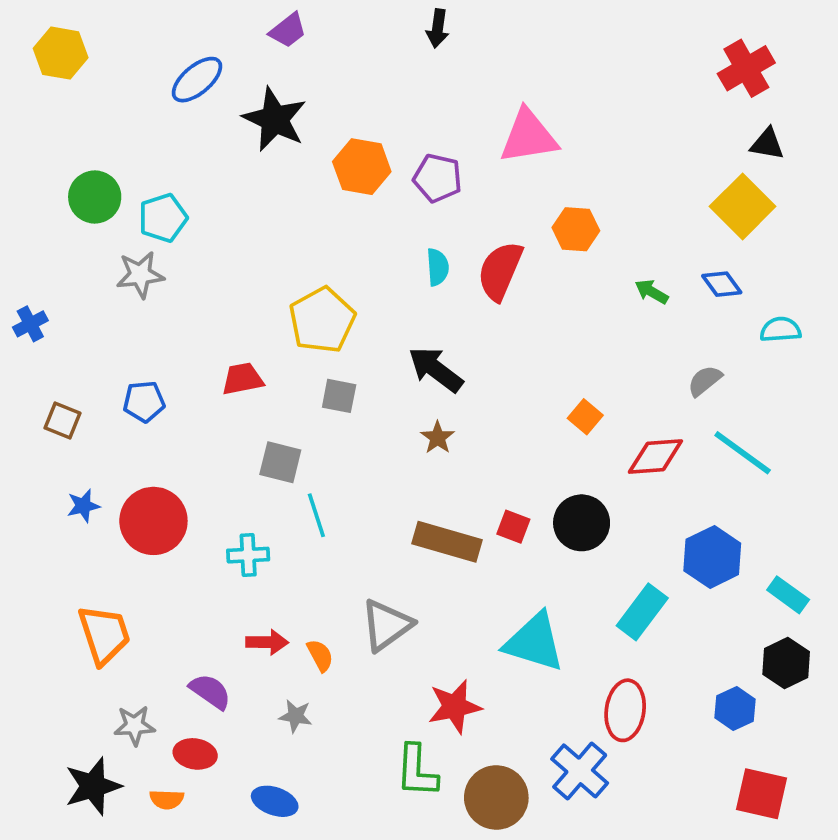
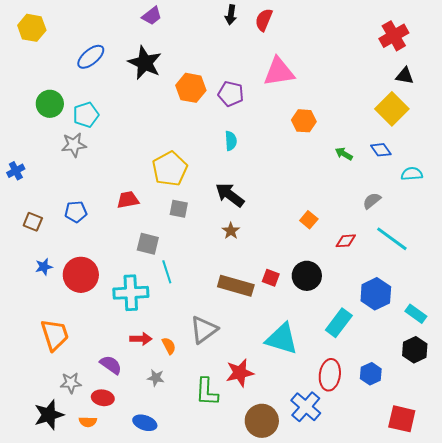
blue ellipse: (197, 80) -> (91, 57), moved
red semicircle: (500, 271) -> (264, 20), moved, size x0.7
red diamond: (655, 457) -> (346, 241), size x0.7
cyan cross: (248, 555) -> (131, 293), size x1.6
blue hexagon: (735, 708) -> (371, 374), moved
green L-shape: (417, 771) -> (207, 392), moved

